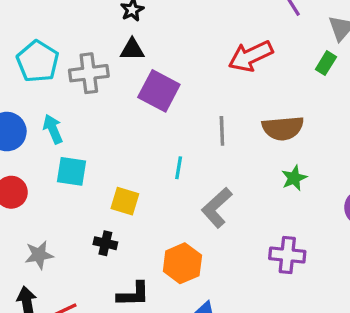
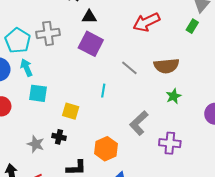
black triangle: (132, 50) -> (89, 17), moved
cyan pentagon: (38, 61) -> (18, 41), moved
gray line: (222, 131) -> (129, 68), turned -48
gray L-shape: (217, 208) -> (139, 123), moved
gray star: (39, 255) -> (36, 144), moved, turned 30

